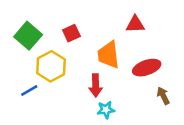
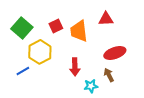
orange trapezoid: (108, 55) -> (79, 31), moved
brown arrow: (163, 96) -> (109, 75), moved
cyan star: (106, 110) -> (91, 86), moved

